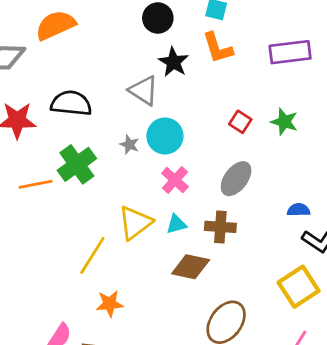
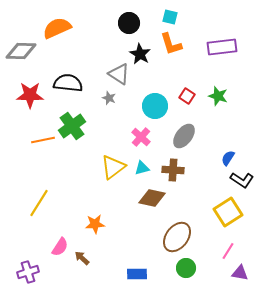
cyan circle: (165, 136) -> (155, 106), moved
gray star: (129, 145) -> (109, 98), moved
blue semicircle: (299, 210) -> (228, 158), turned -56
yellow line: (92, 255) -> (39, 203), moved

